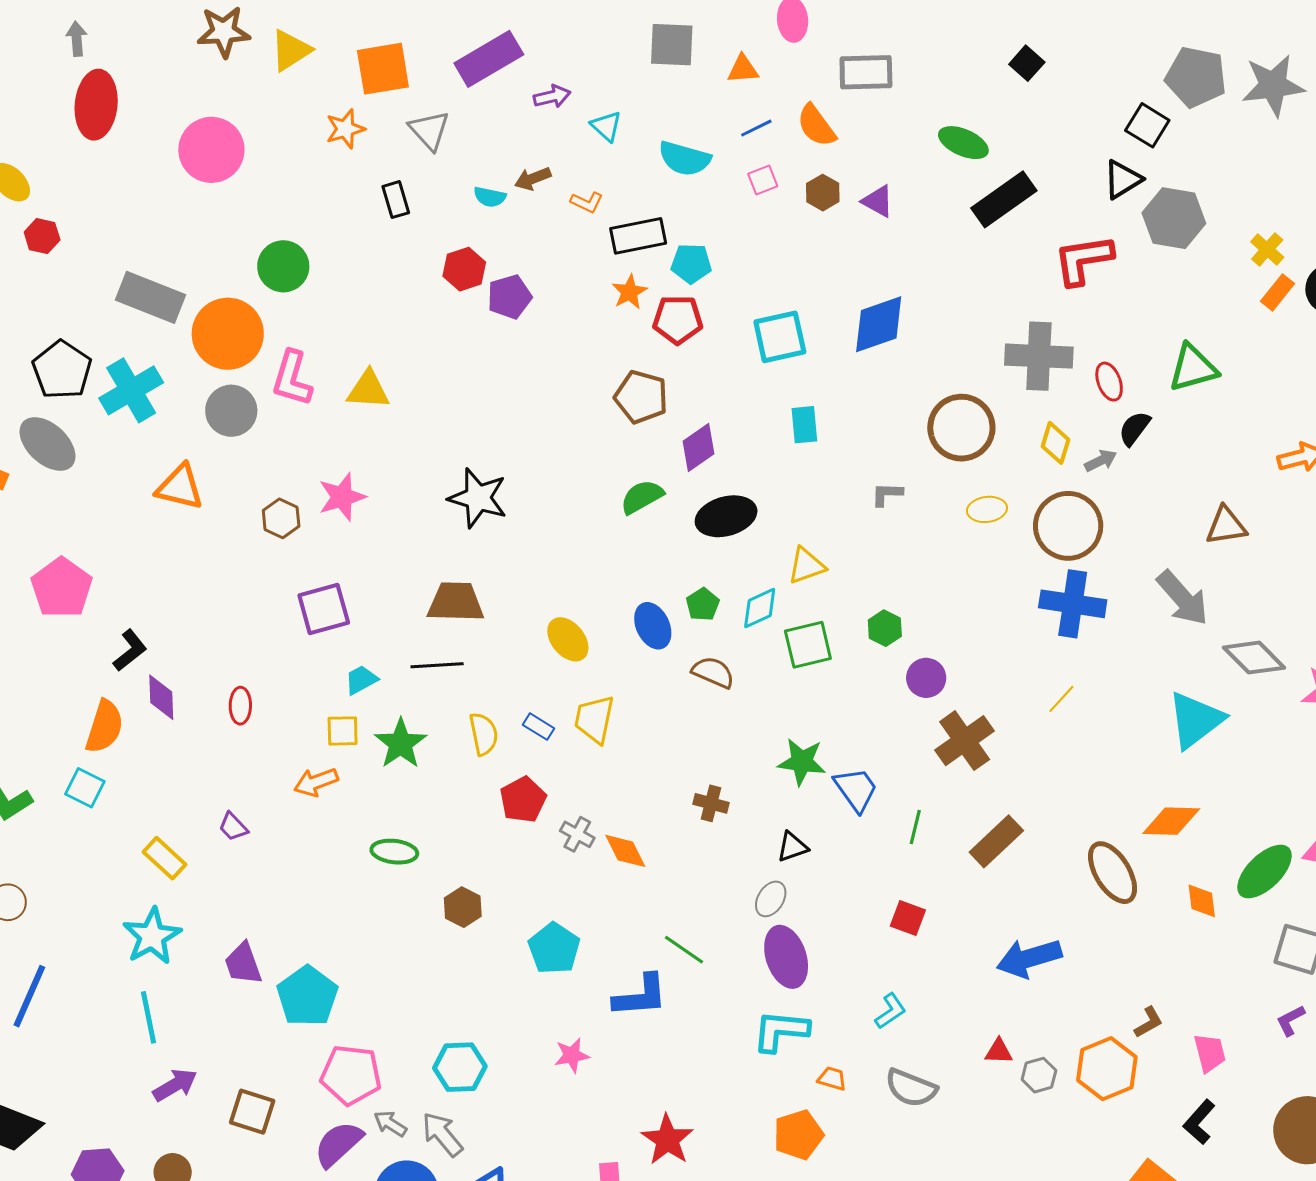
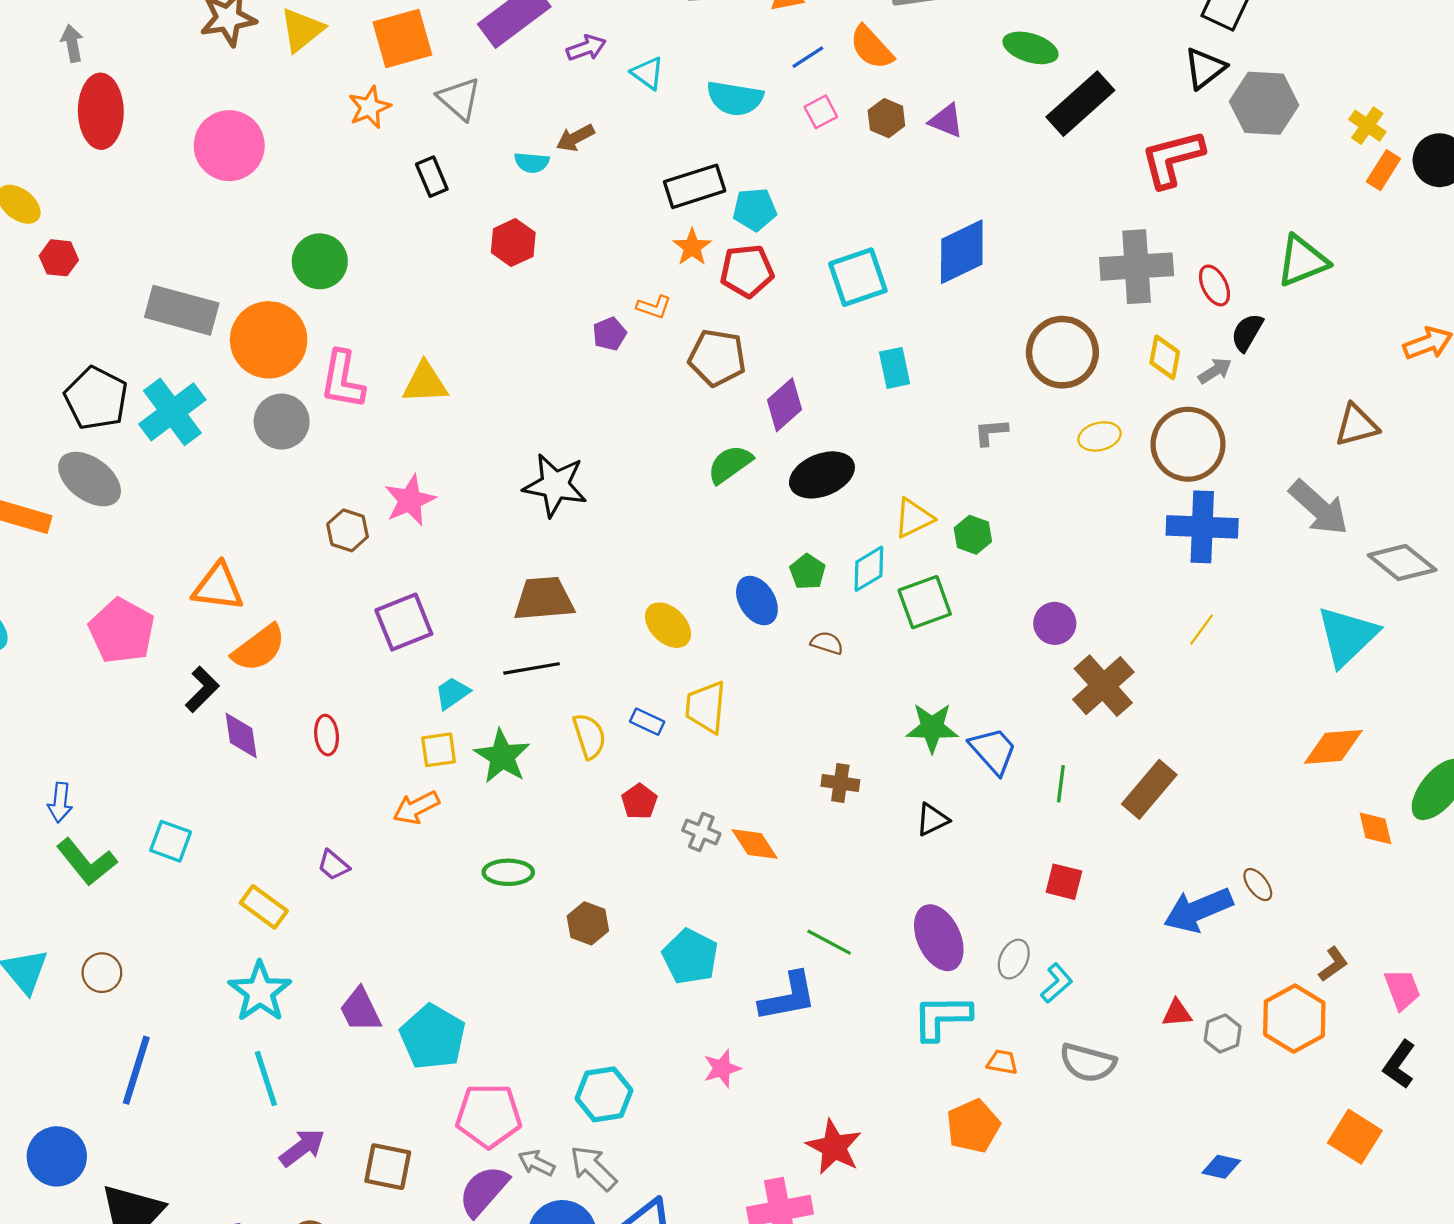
orange L-shape: (587, 202) -> (654, 307), moved
purple pentagon: (509, 297) -> (609, 334), moved, size x0.7
orange triangle: (180, 487) -> (218, 587), moved
green hexagon: (885, 628) -> (973, 535), moved
brown semicircle: (713, 672) -> (827, 643), size x0.7
orange semicircle: (104, 727) -> (259, 648), moved, turned 42
red pentagon: (523, 800) -> (639, 802), size x0.7
brown ellipse: (1113, 873) -> (1258, 885), moved, size x0.5
gray ellipse: (771, 899) -> (1014, 959), moved

